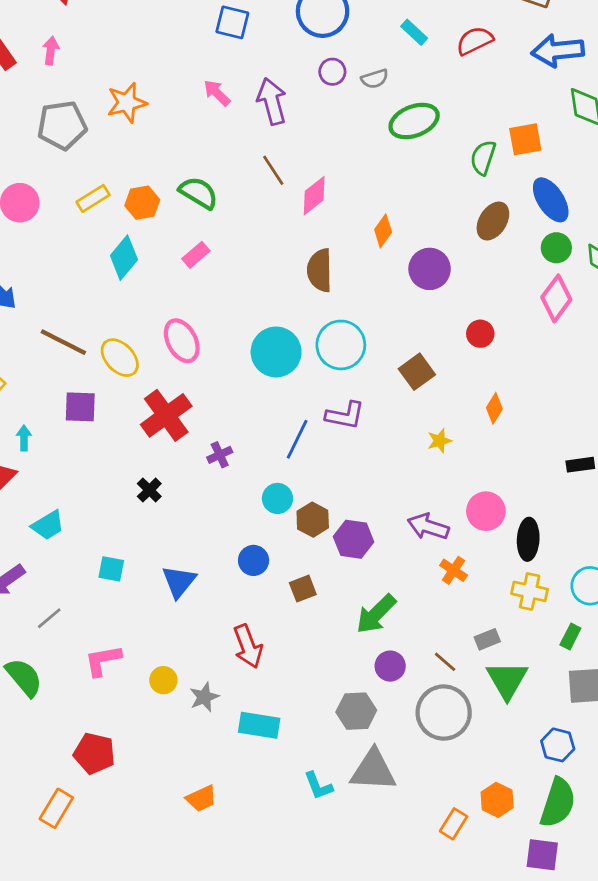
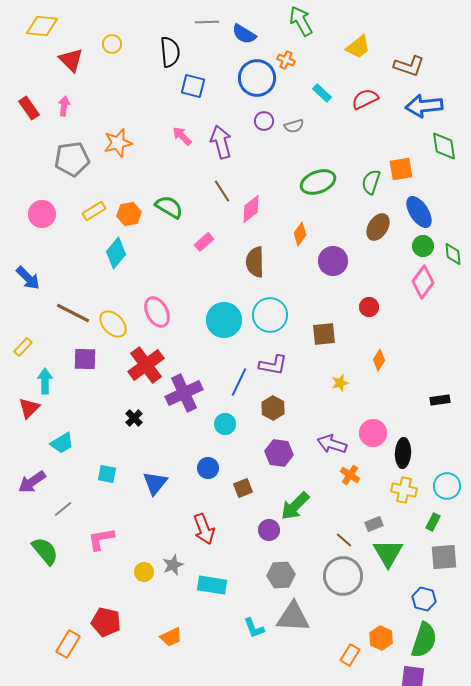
green ellipse: (414, 121) -> (318, 182), moved
pink rectangle: (196, 255) -> (204, 242), moved
brown square: (417, 372) -> (324, 334), turned 30
cyan arrow: (24, 438) -> (45, 381), size x1.4
purple cross: (220, 455) -> (184, 393), size x2.0
brown hexagon: (313, 520) -> (273, 408), moved
purple circle: (390, 666) -> (269, 530), moved
yellow circle: (163, 680) -> (144, 572), moved
red pentagon: (94, 753) -> (106, 622), moved

